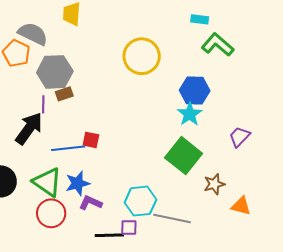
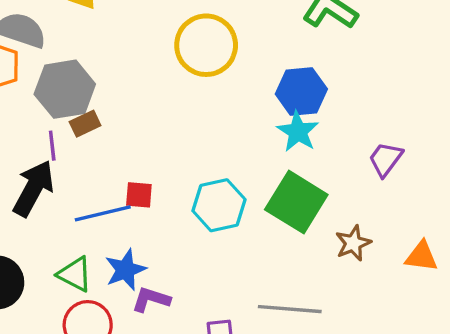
green triangle: (47, 182) -> (75, 274), size x0.7
cyan hexagon: (140, 201) -> (219, 205), moved
orange triangle: (241, 206) -> (421, 256), moved

